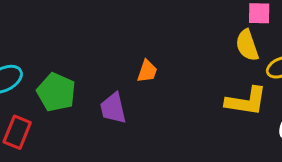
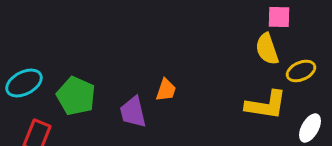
orange trapezoid: (147, 71) -> (166, 90), moved

